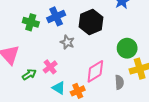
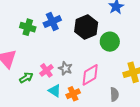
gray star: (67, 42) -> (65, 68), moved
green circle: (127, 48) -> (110, 42), moved
gray semicircle: (119, 82) -> (114, 94), moved

